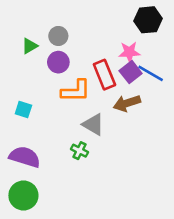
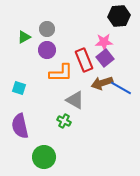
blue line: (151, 73) -> (121, 88), moved
purple semicircle: (25, 157) -> (20, 126), turned -120
green circle: (23, 195) -> (44, 157), moved

